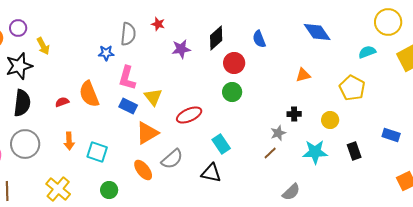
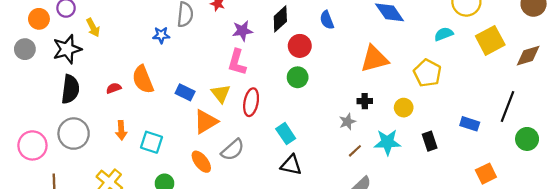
orange triangle: (303, 75) -> (374, 59), size x1.8
pink L-shape: (127, 78) -> (237, 62), moved
yellow triangle: (153, 97) -> (221, 94), moved
red ellipse: (189, 115) -> (251, 102), turned -55
brown line: (270, 153) -> (355, 151), moved
black triangle: (211, 173) -> (291, 165), moved

